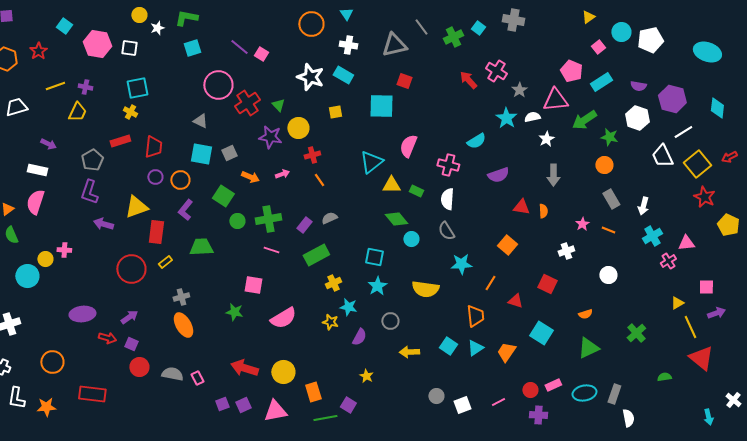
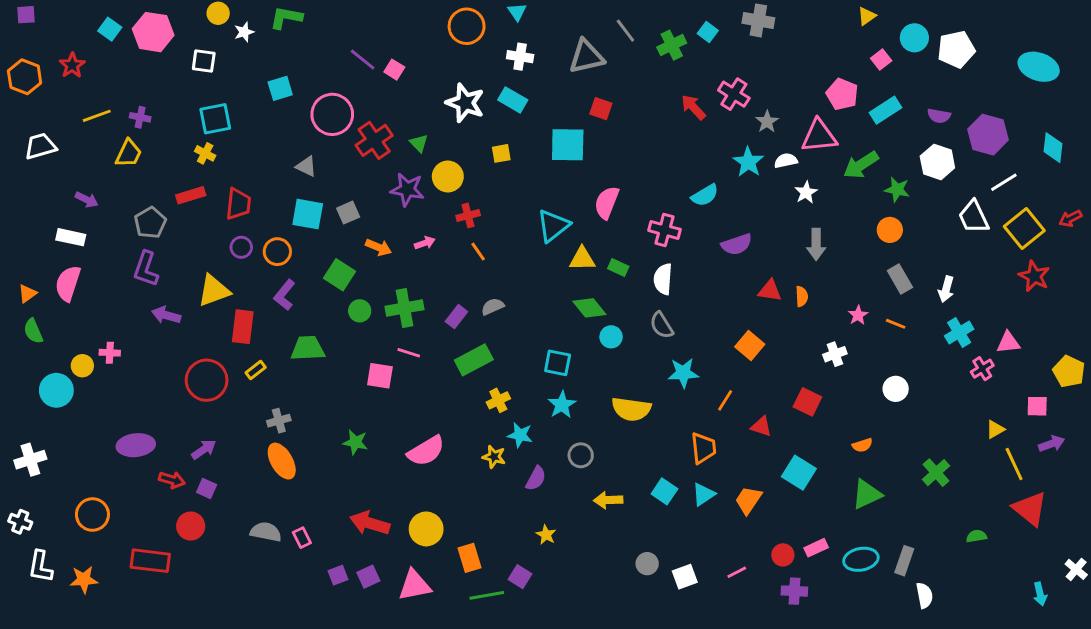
pink hexagon: (97, 44) -> (153, 32), moved
cyan square: (192, 48) -> (280, 88), moved
yellow pentagon: (728, 225) -> (1069, 371), moved
pink square: (253, 285) -> (380, 376), moved
red circle: (139, 367) -> (191, 526), moved

